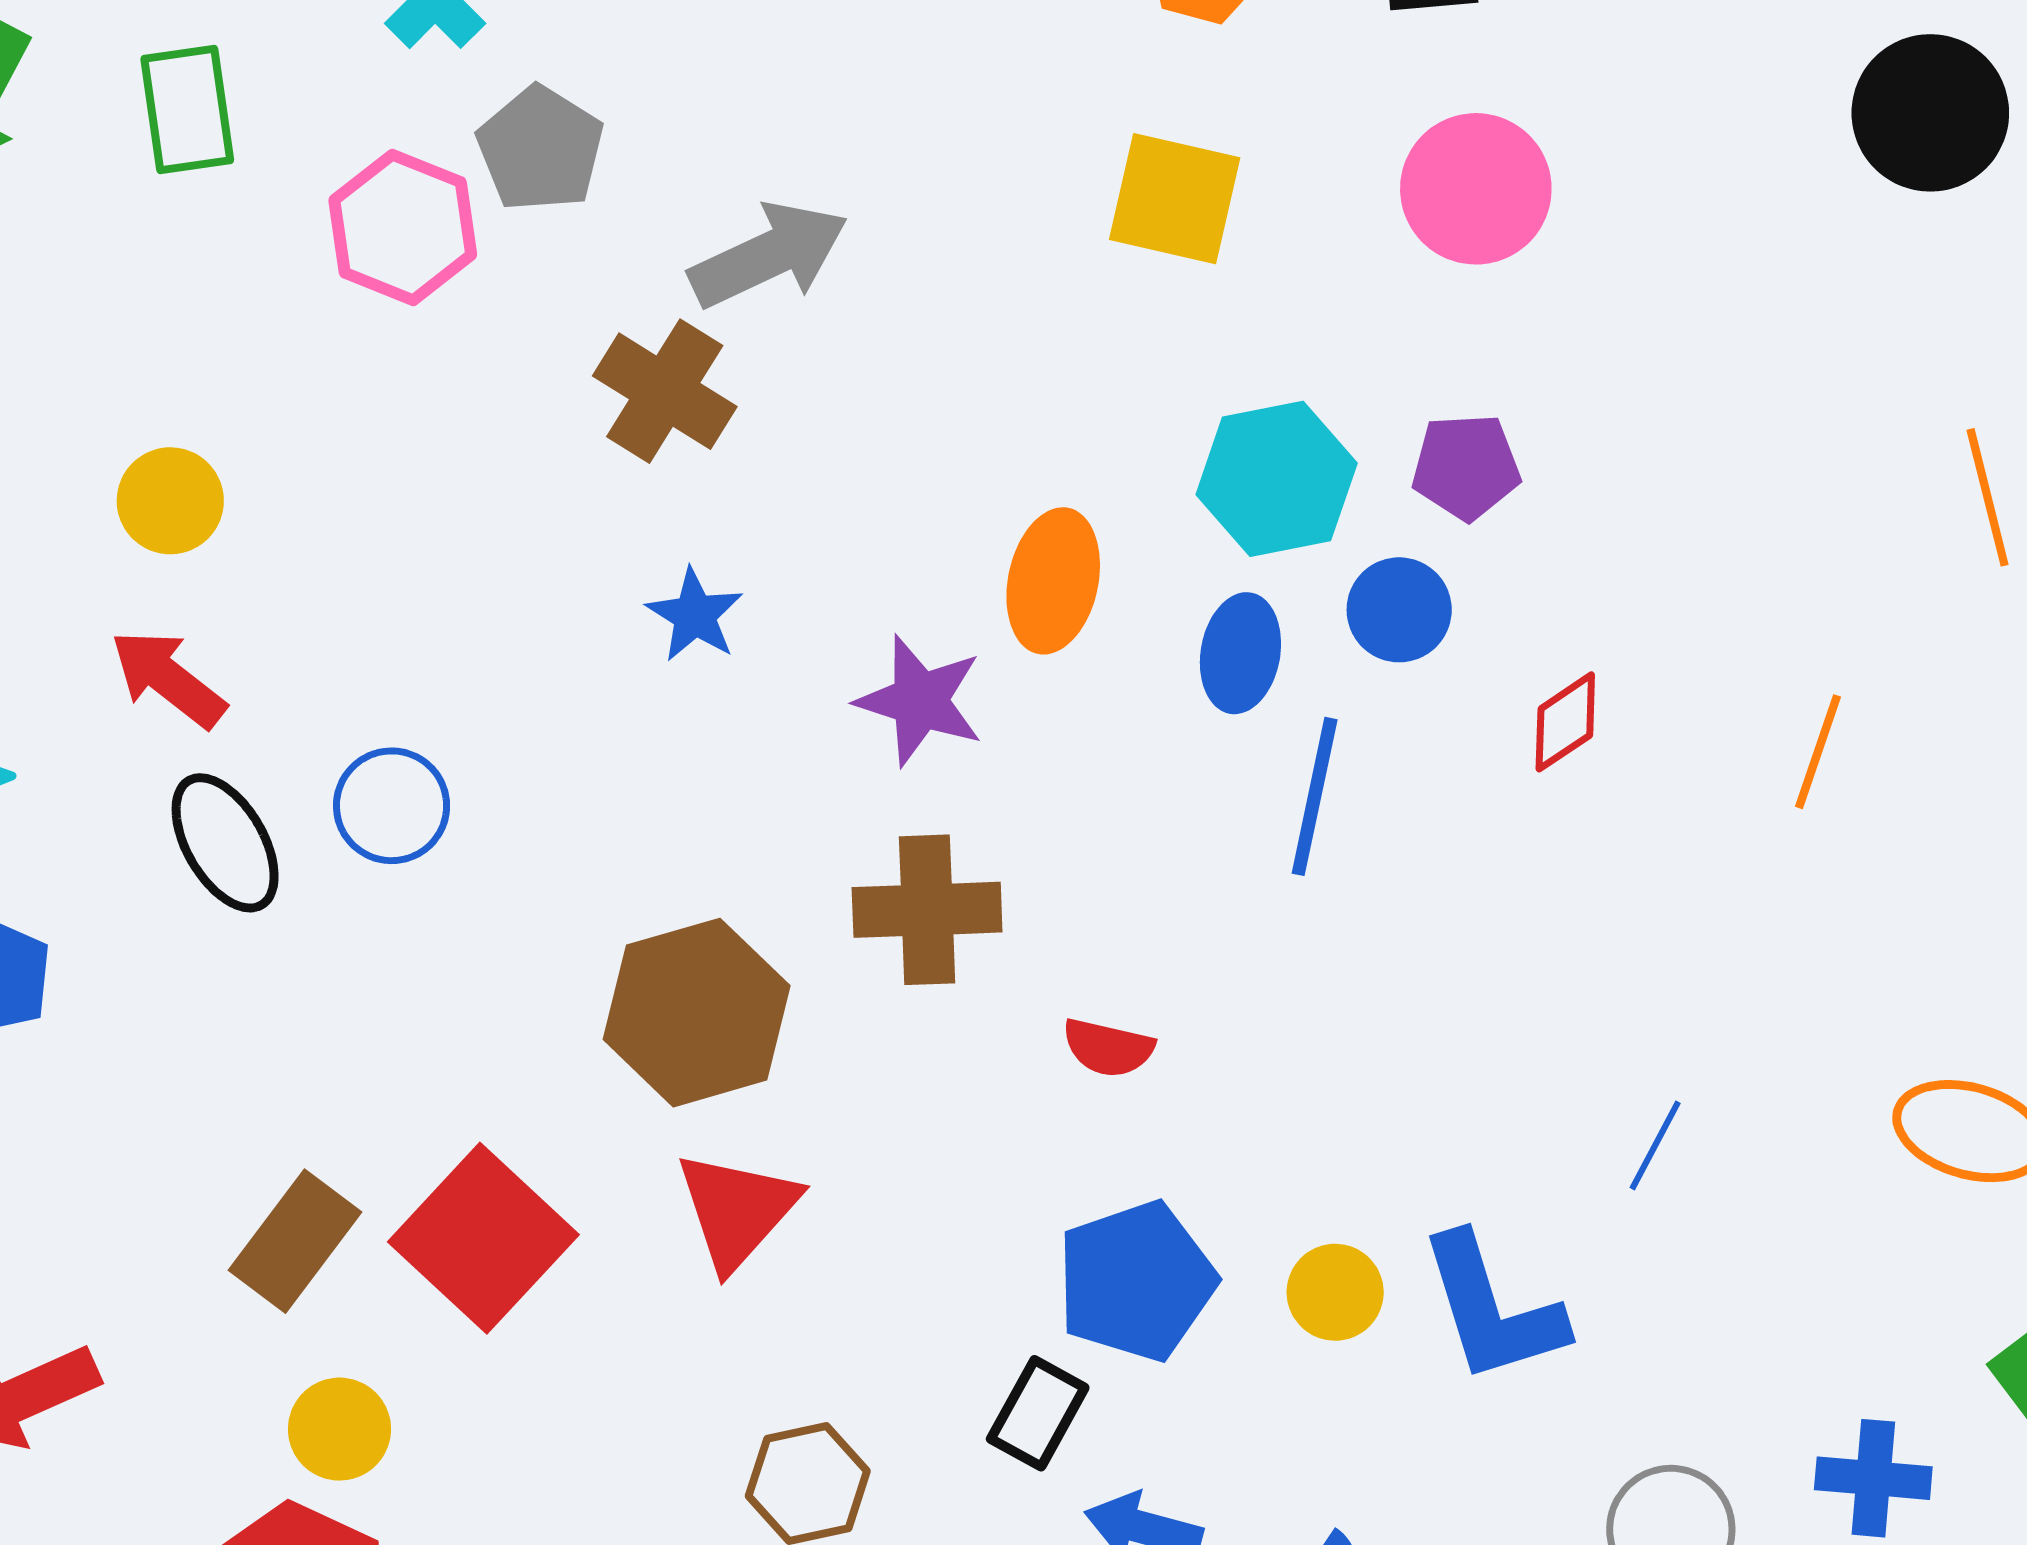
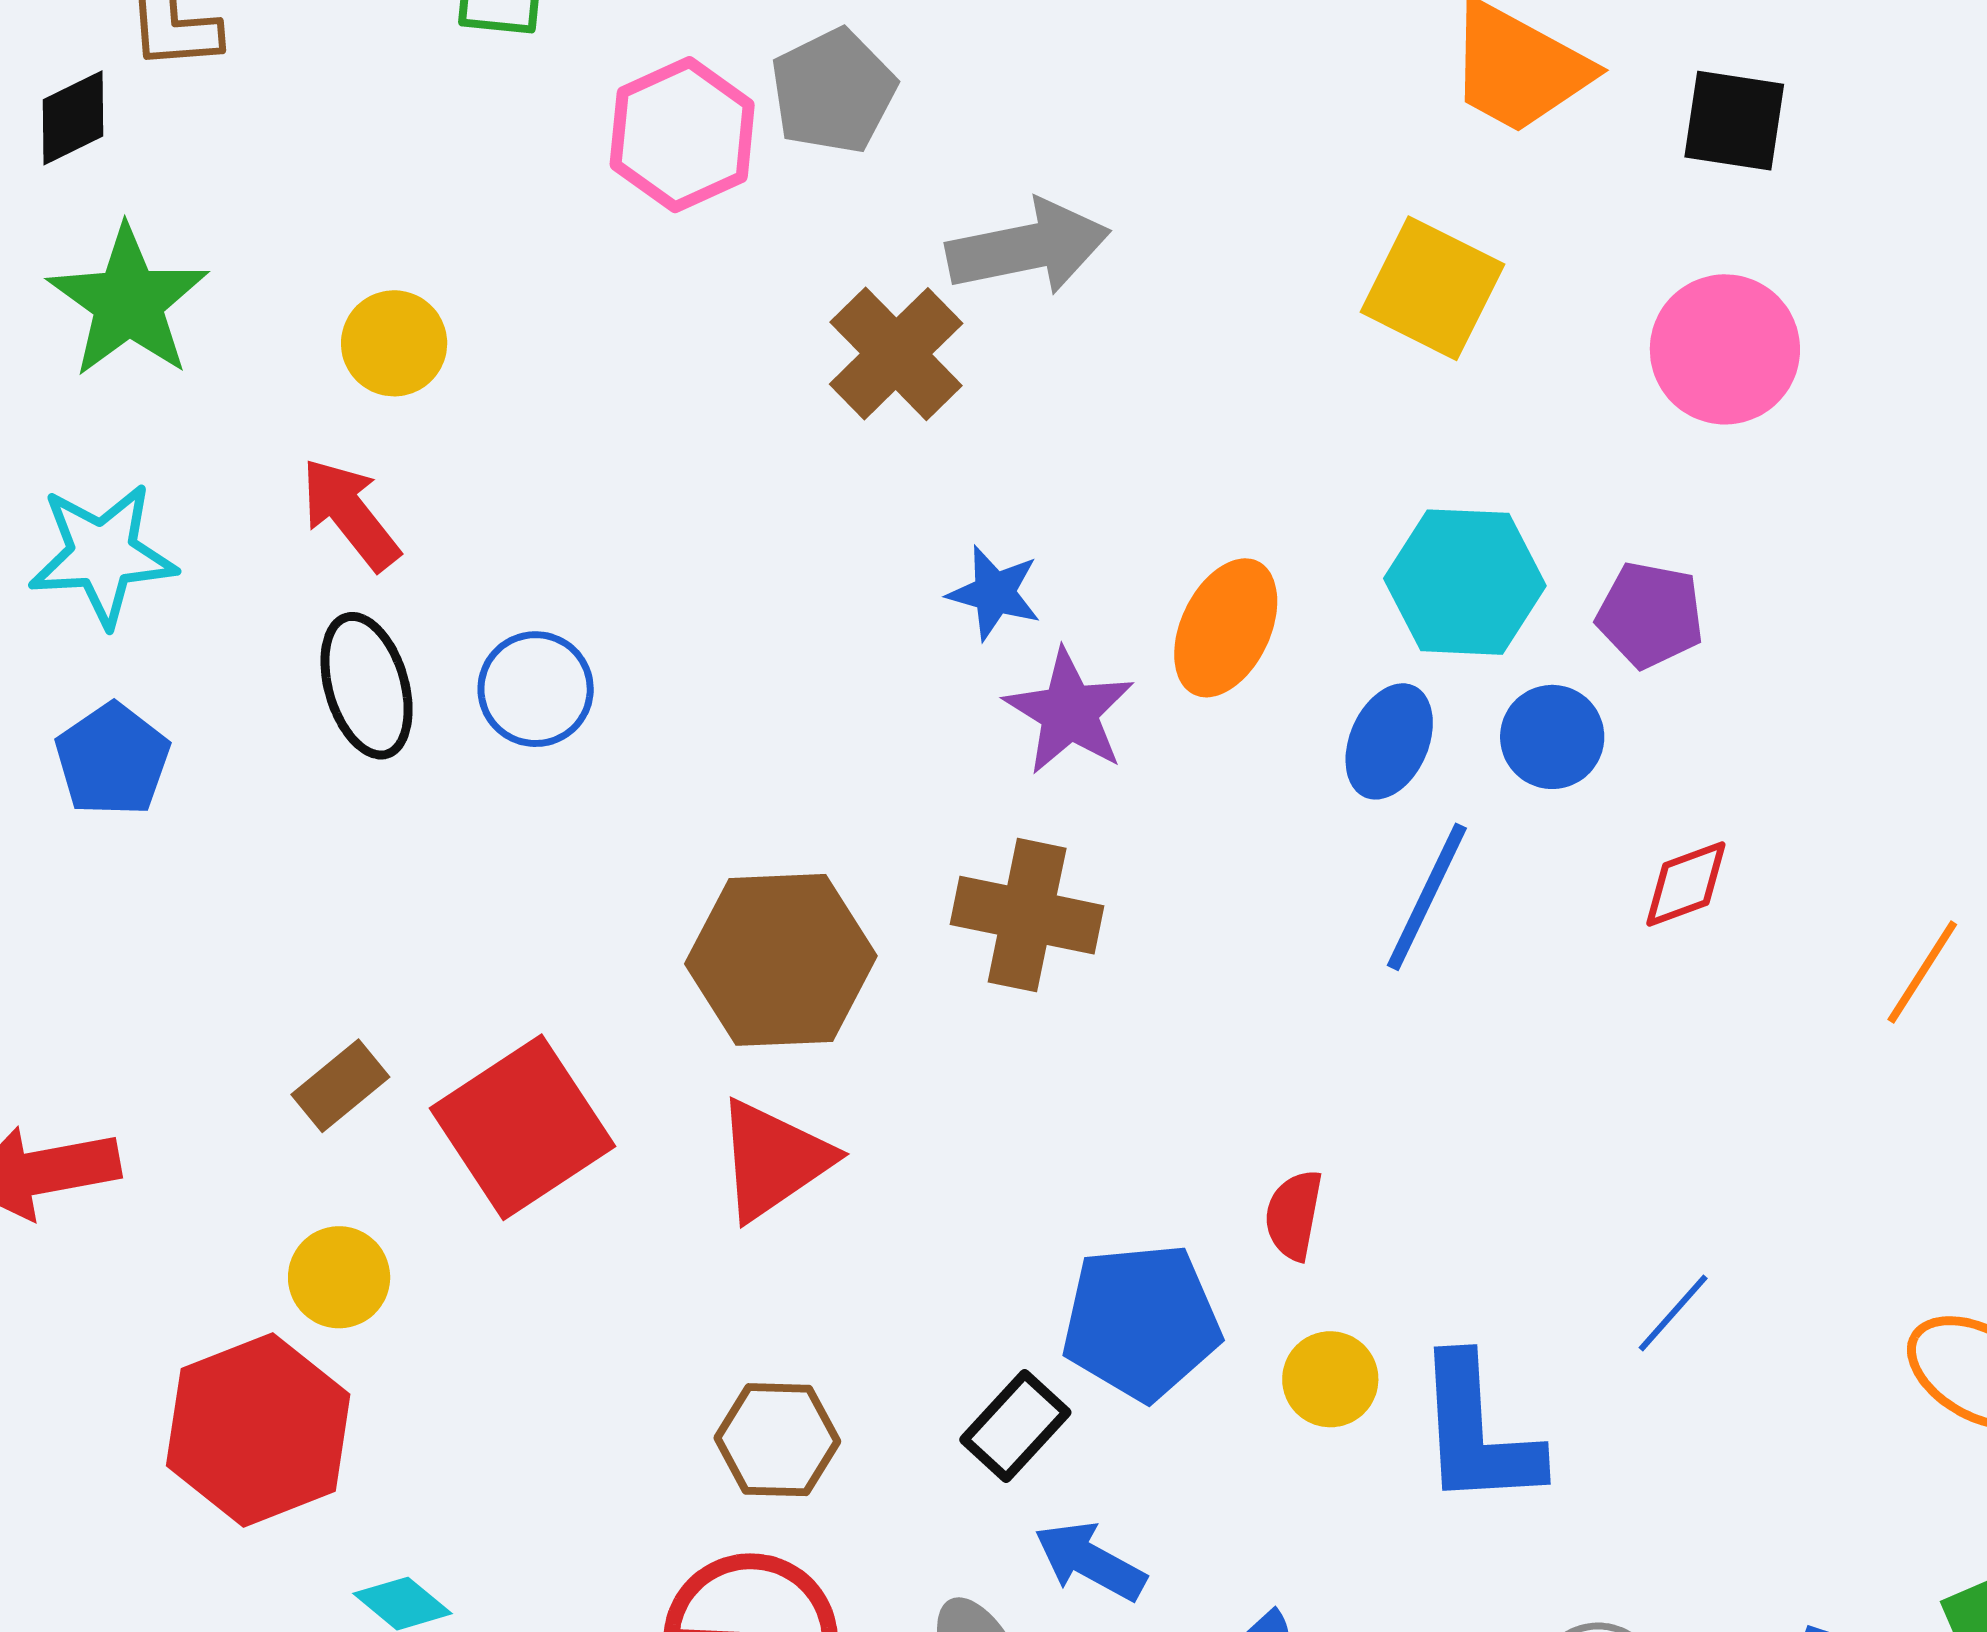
blue star: (695, 615) -> (994, 593), moved, turned -30
red semicircle: (1108, 1048) -> (1294, 1215), moved, turned 74
brown rectangle: (295, 1241) -> (340, 1086), size x0.7

